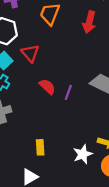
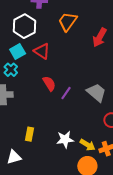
red triangle: (30, 53) -> (42, 51), turned -30
white star: (83, 154) -> (65, 139), moved

